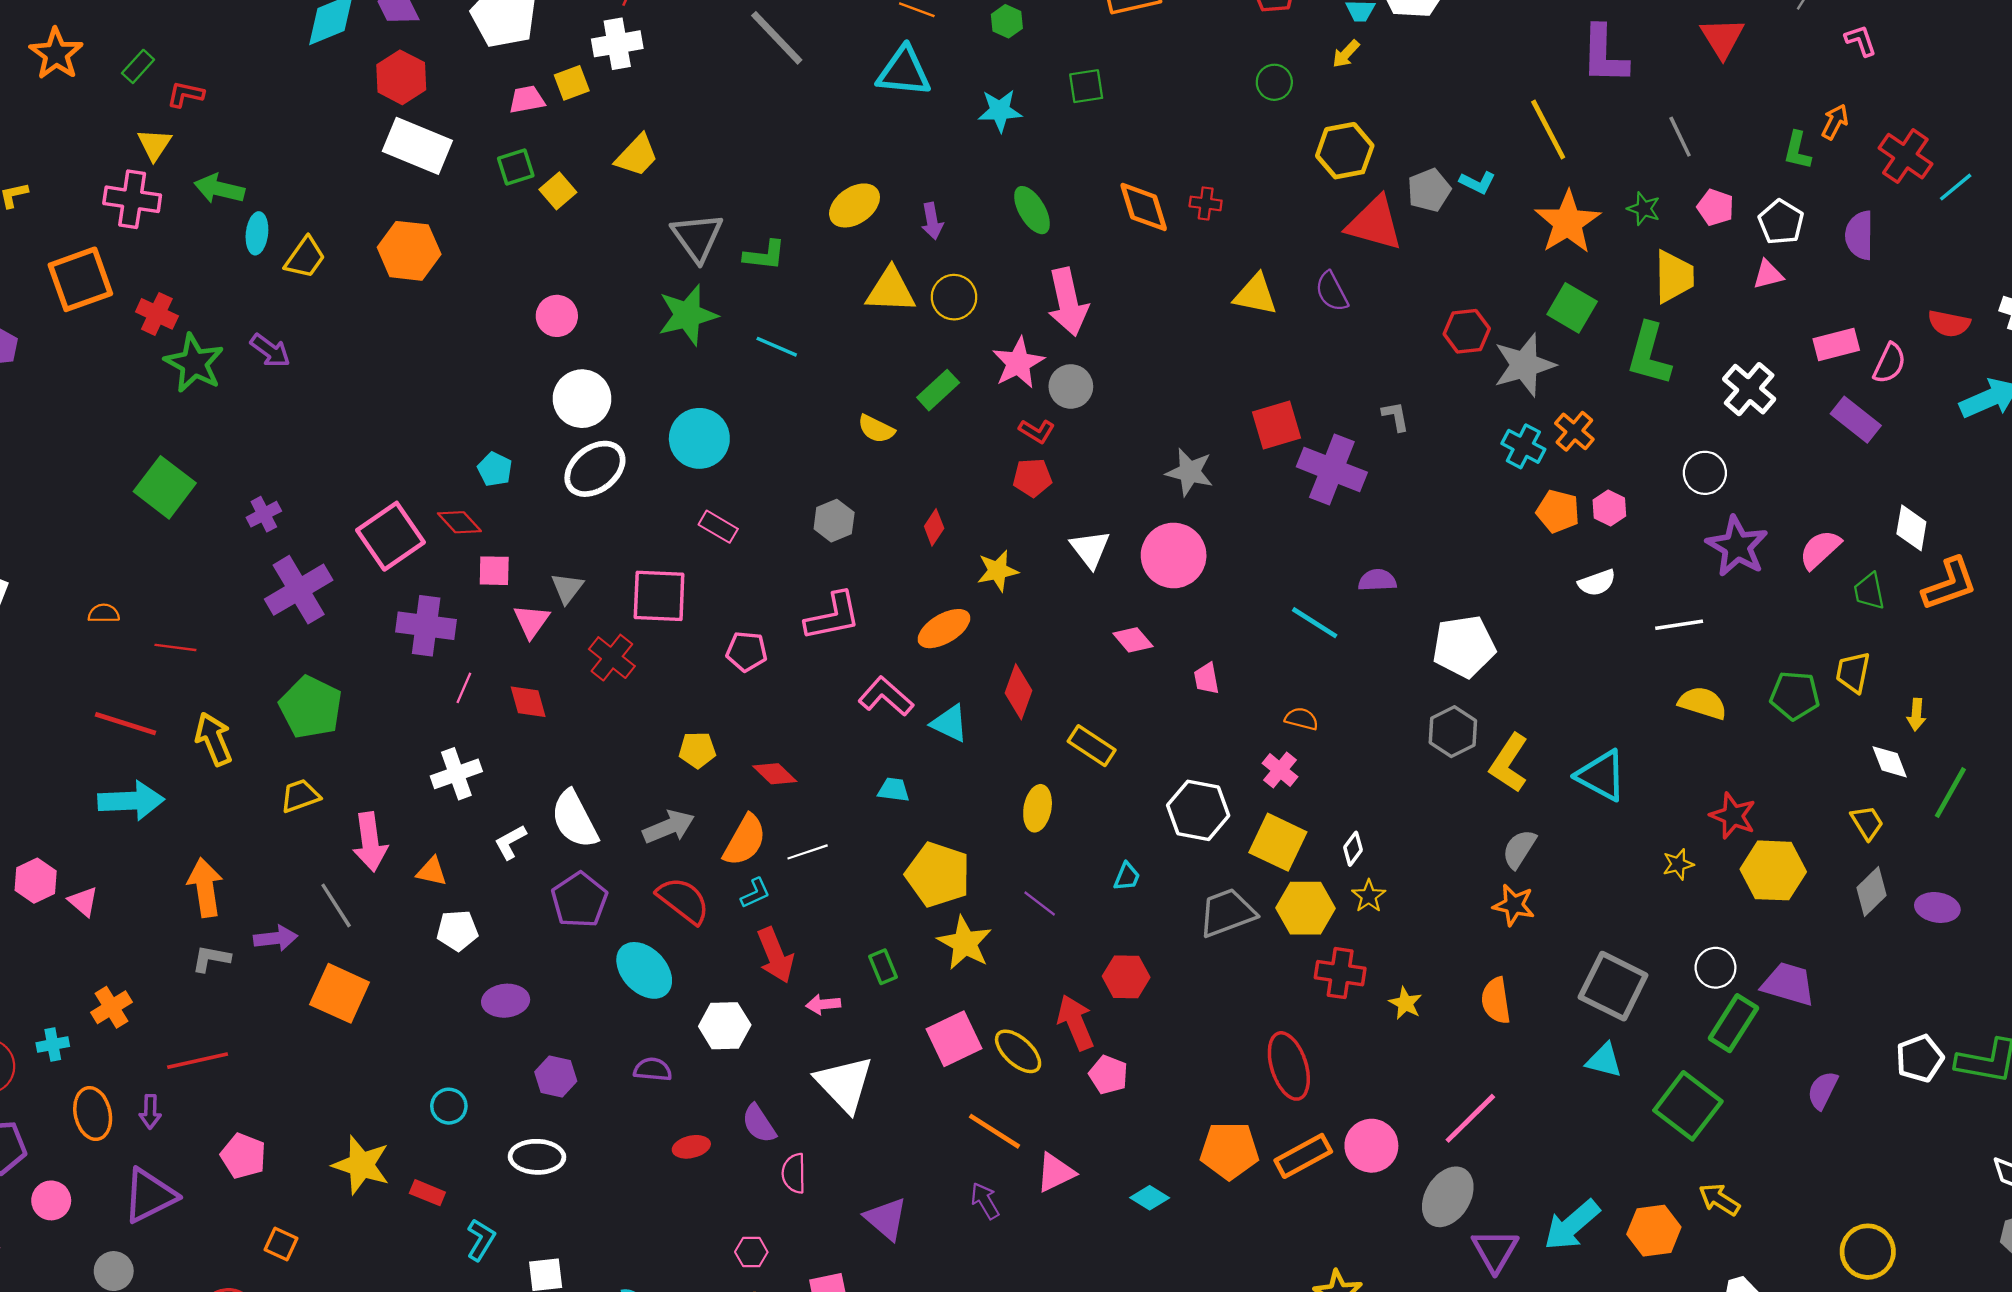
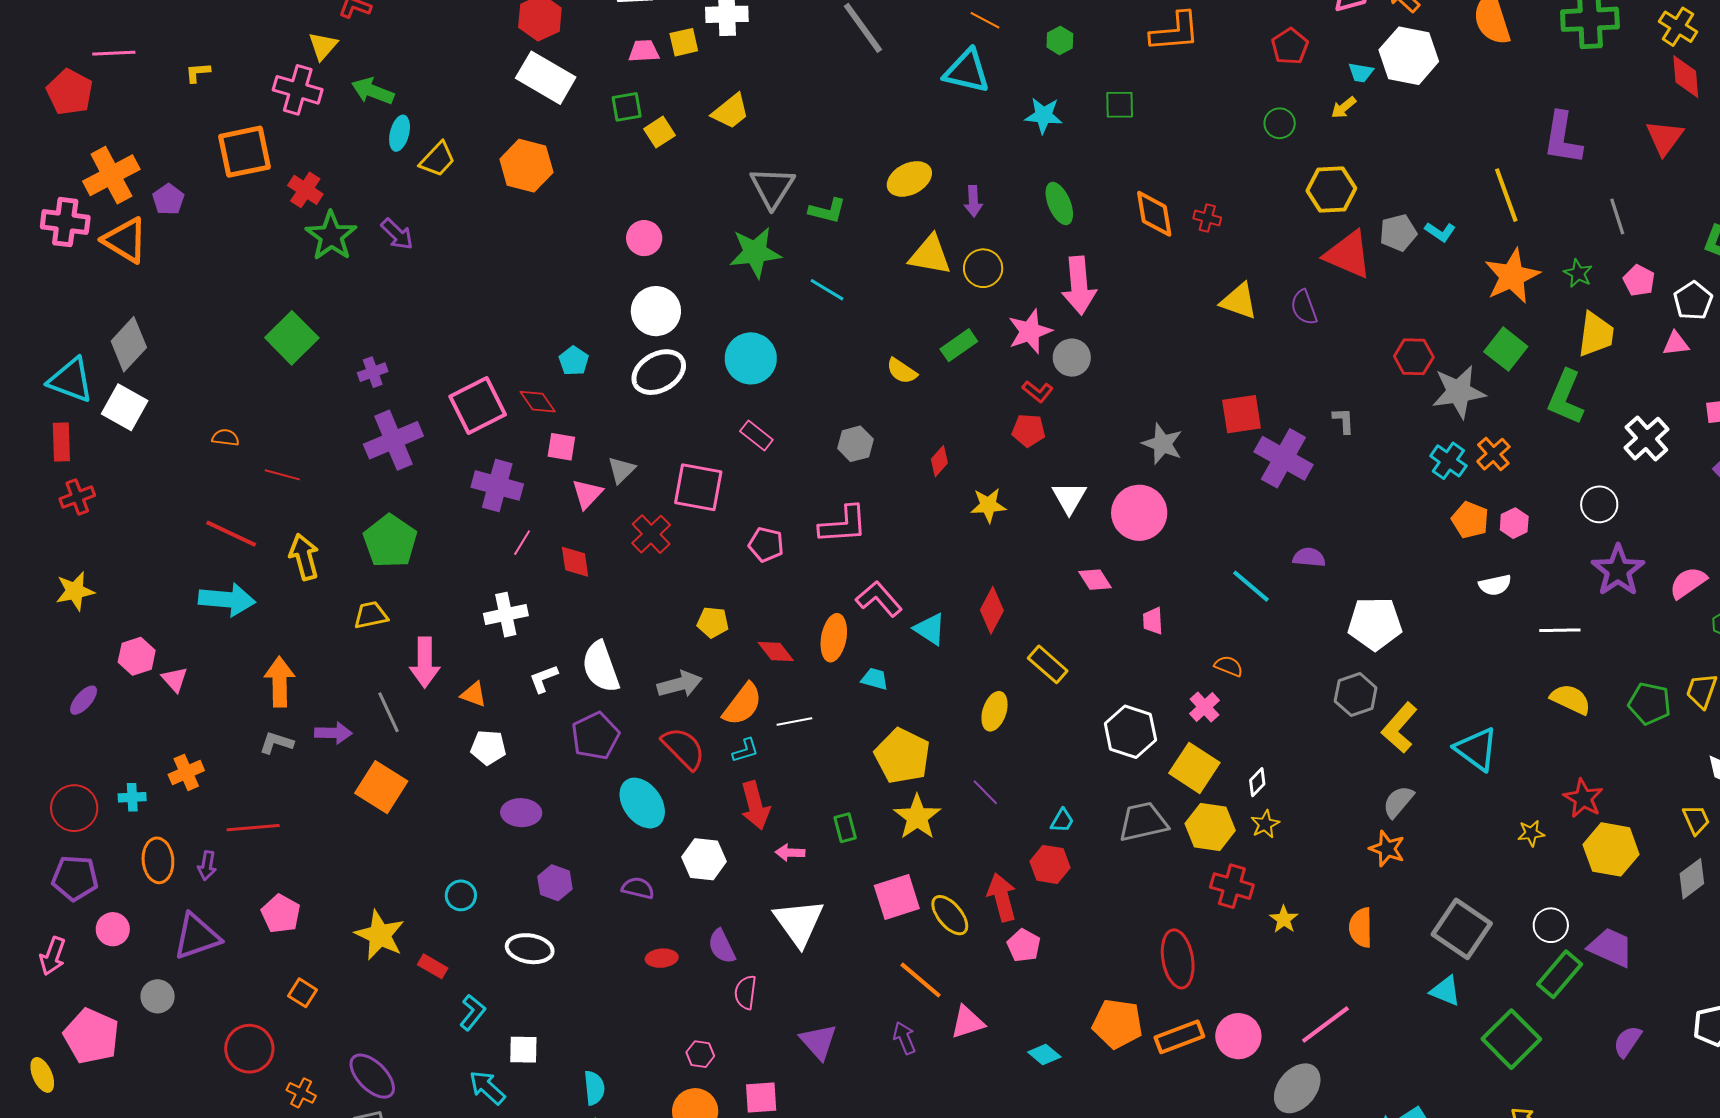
orange ellipse: (944, 629) -> (834, 638), moved, turned -57
cyan trapezoid: (1127, 877) -> (1062, 821), moved

